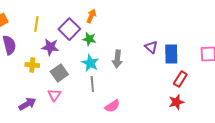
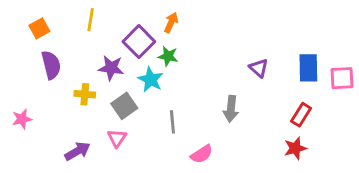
yellow line: (36, 24) -> (91, 20), moved
blue rectangle: (171, 54) -> (308, 68), moved
gray arrow: (117, 59) -> (231, 109), moved
cyan star: (90, 63) -> (151, 80), moved

